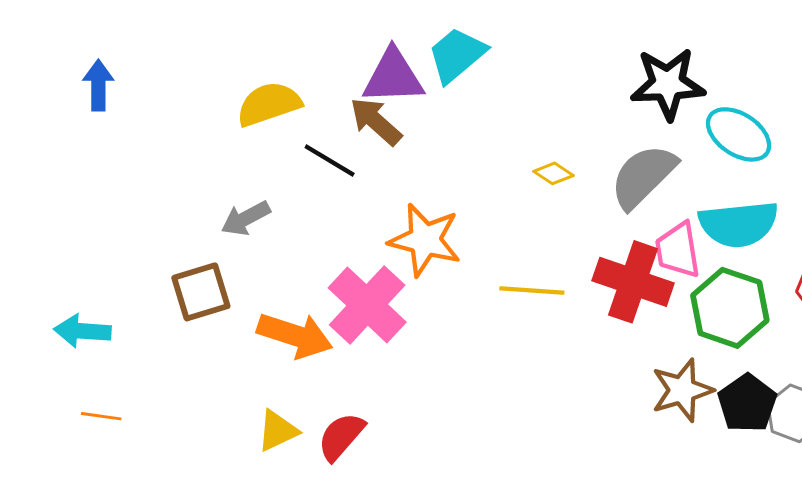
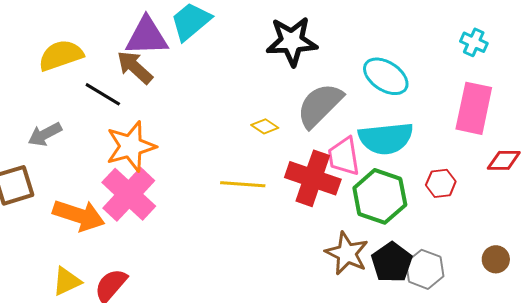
black star: (668, 84) -> (292, 41), moved
yellow diamond: (554, 173) -> (265, 126), moved
orange star: (425, 240) -> (131, 146), moved, turned -30
brown star: (682, 390) -> (347, 253), turned -30

